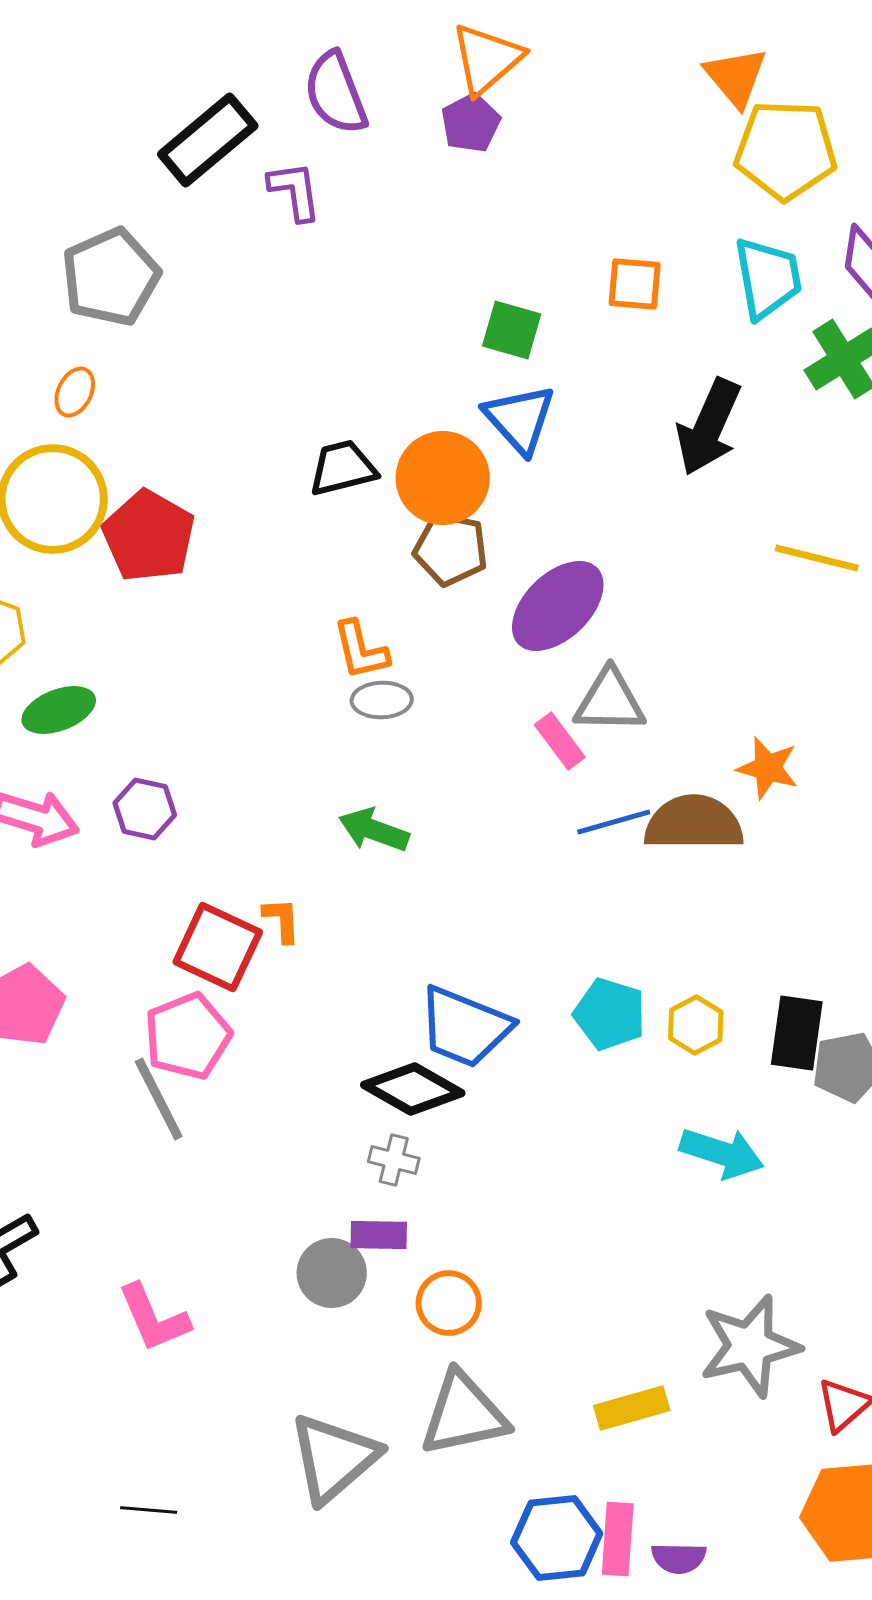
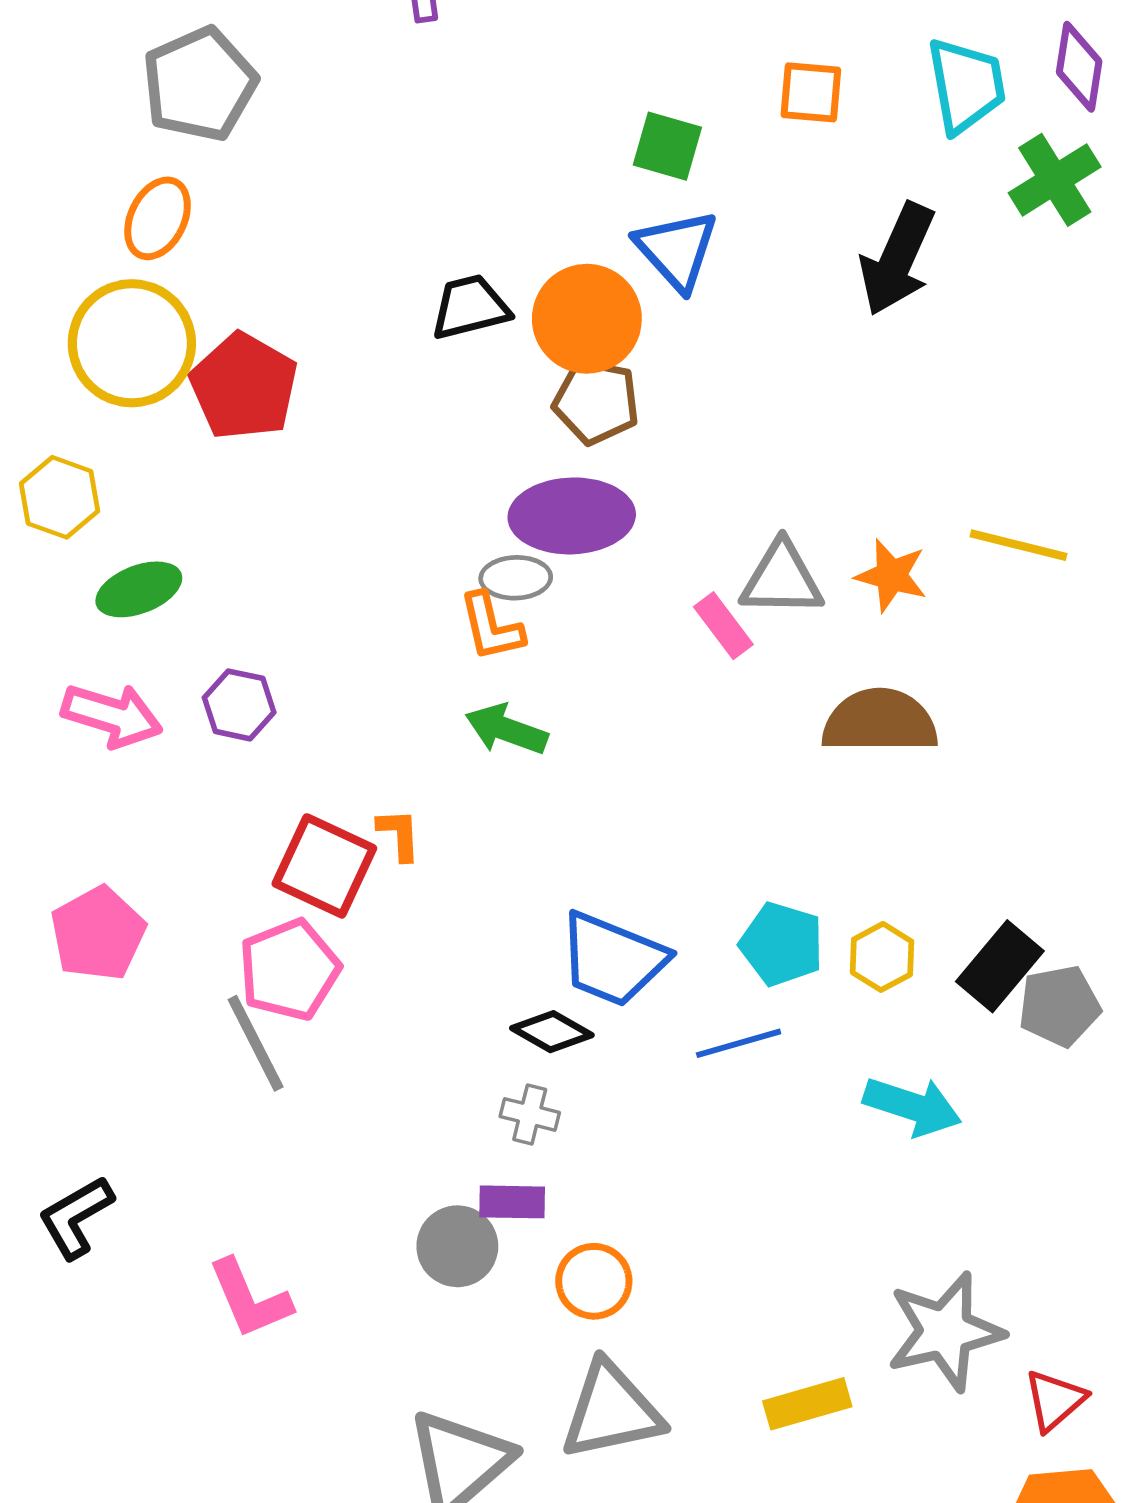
orange ellipse: (75, 392) -> (158, 218), size x1.4
yellow line: (817, 558) -> (1019, 545), moved
purple ellipse: (558, 606) -> (572, 516), moved, turned 42
orange L-shape: (361, 650) -> (491, 627), moved
orange star: (768, 768) -> (891, 575), moved
blue line: (614, 822) -> (739, 1043), moved
black rectangle: (797, 1033) -> (1000, 966), turned 32
black diamond: (413, 1089) -> (552, 1032), size x0.7

